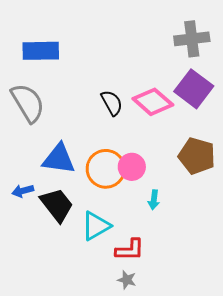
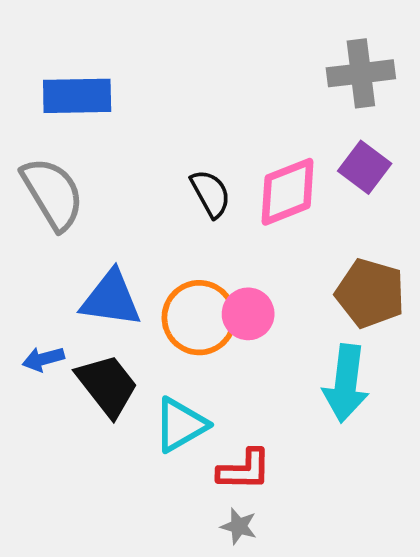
purple square: (194, 89) -> (365, 167), size x0.7
pink diamond: (153, 102) -> (288, 192), turned -63
cyan arrow: (154, 200) -> (346, 383), moved, size x2.0

